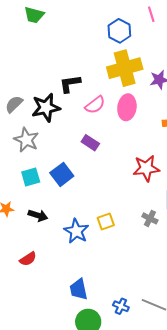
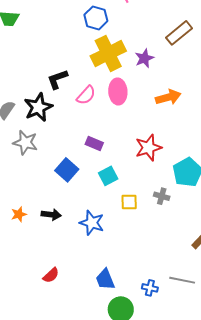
purple rectangle: (90, 143) -> (94, 144), moved
cyan square: (31, 177) -> (108, 176), moved
yellow square: (106, 221) -> (129, 202), moved, turned 30
red semicircle: (28, 259) -> (51, 275), moved

